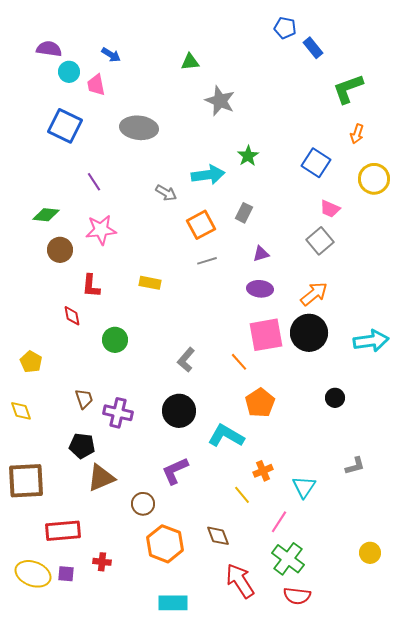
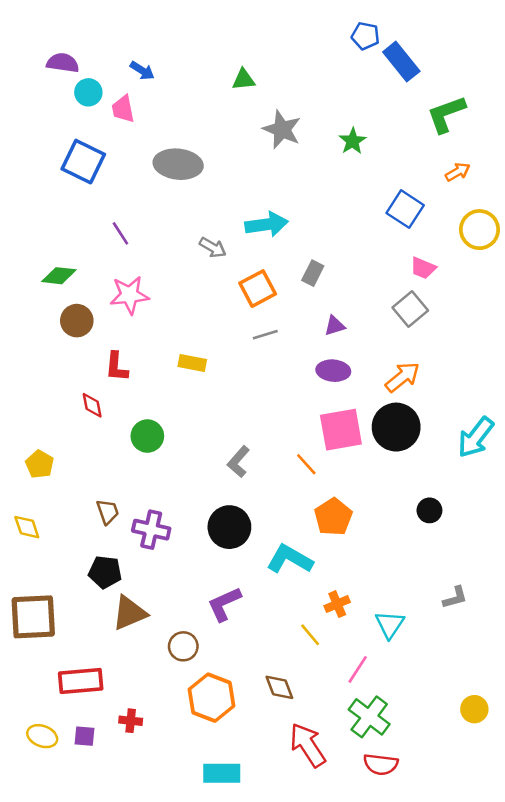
blue rectangle: (313, 48) -> (401, 62), size x1.4
orange arrow: (357, 134) -> (458, 172), turned -138
green star: (248, 156) -> (353, 141), moved
cyan arrow: (371, 341) -> (476, 437), turned 136
yellow ellipse: (33, 574) -> (42, 736), size x0.7

